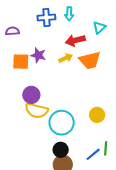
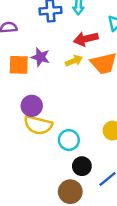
cyan circle: (62, 123) -> (69, 140), size x0.7
black circle: (61, 150) -> (82, 166), moved

